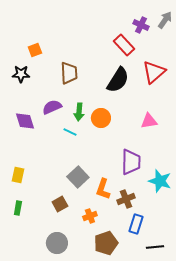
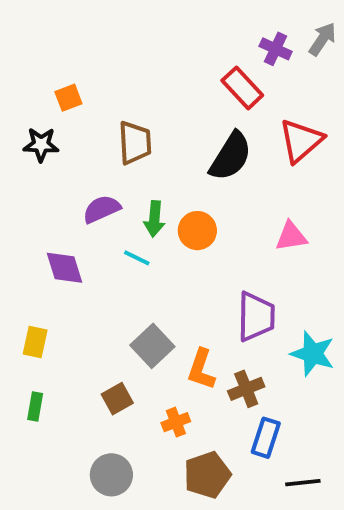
purple diamond: (25, 121) -> (64, 268), moved

